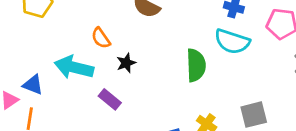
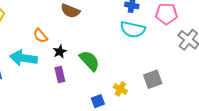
green semicircle: (196, 65) -> (89, 61), moved, turned -35
purple rectangle: (110, 99) -> (60, 75), moved, turned 42

